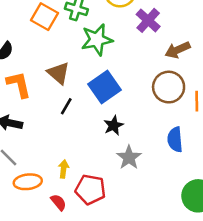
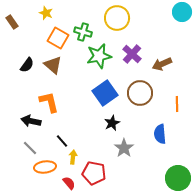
purple cross: (148, 20) -> (132, 54), moved
brown triangle: (58, 73) -> (53, 65), moved
orange L-shape: (19, 84) -> (49, 102), moved
brown circle: (169, 87) -> (140, 93), moved
black line: (66, 106) -> (62, 141), moved, turned -72

